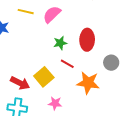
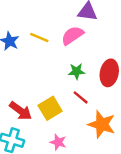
yellow line: (26, 12) -> (39, 37), moved

